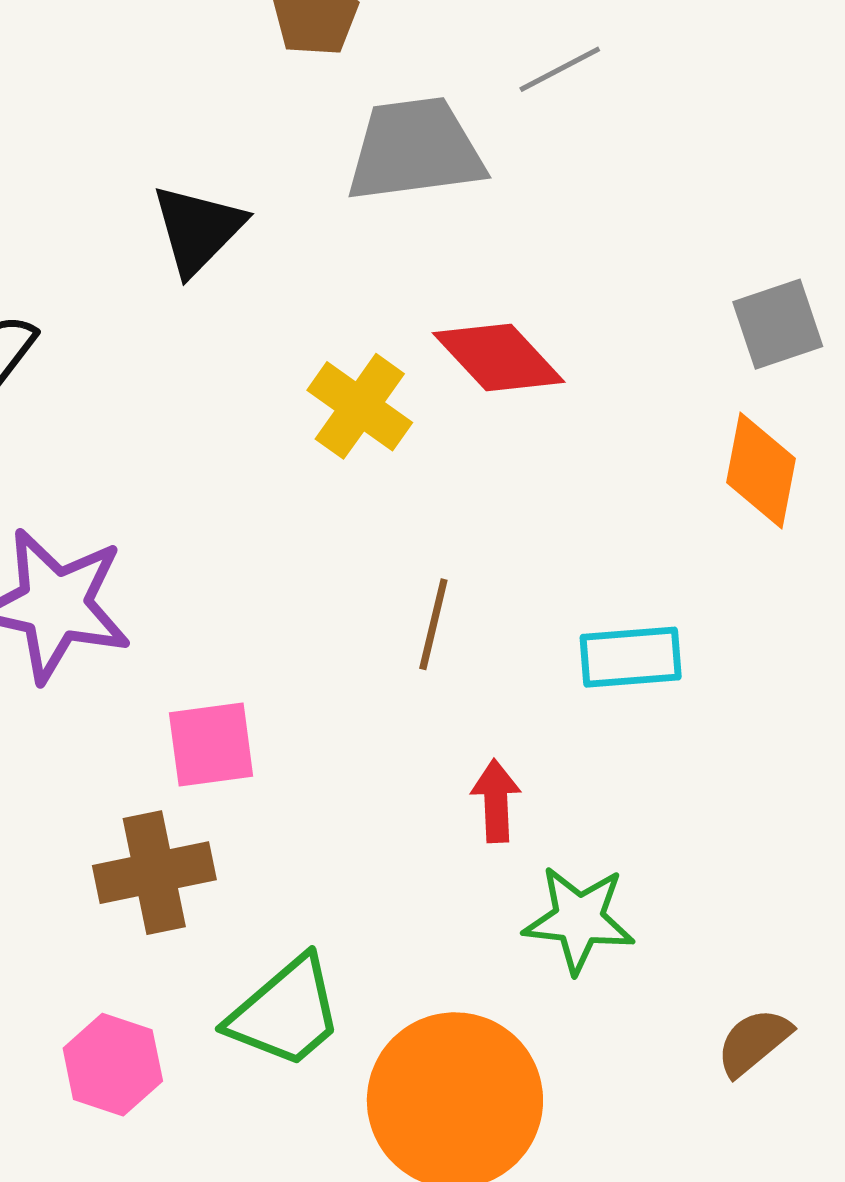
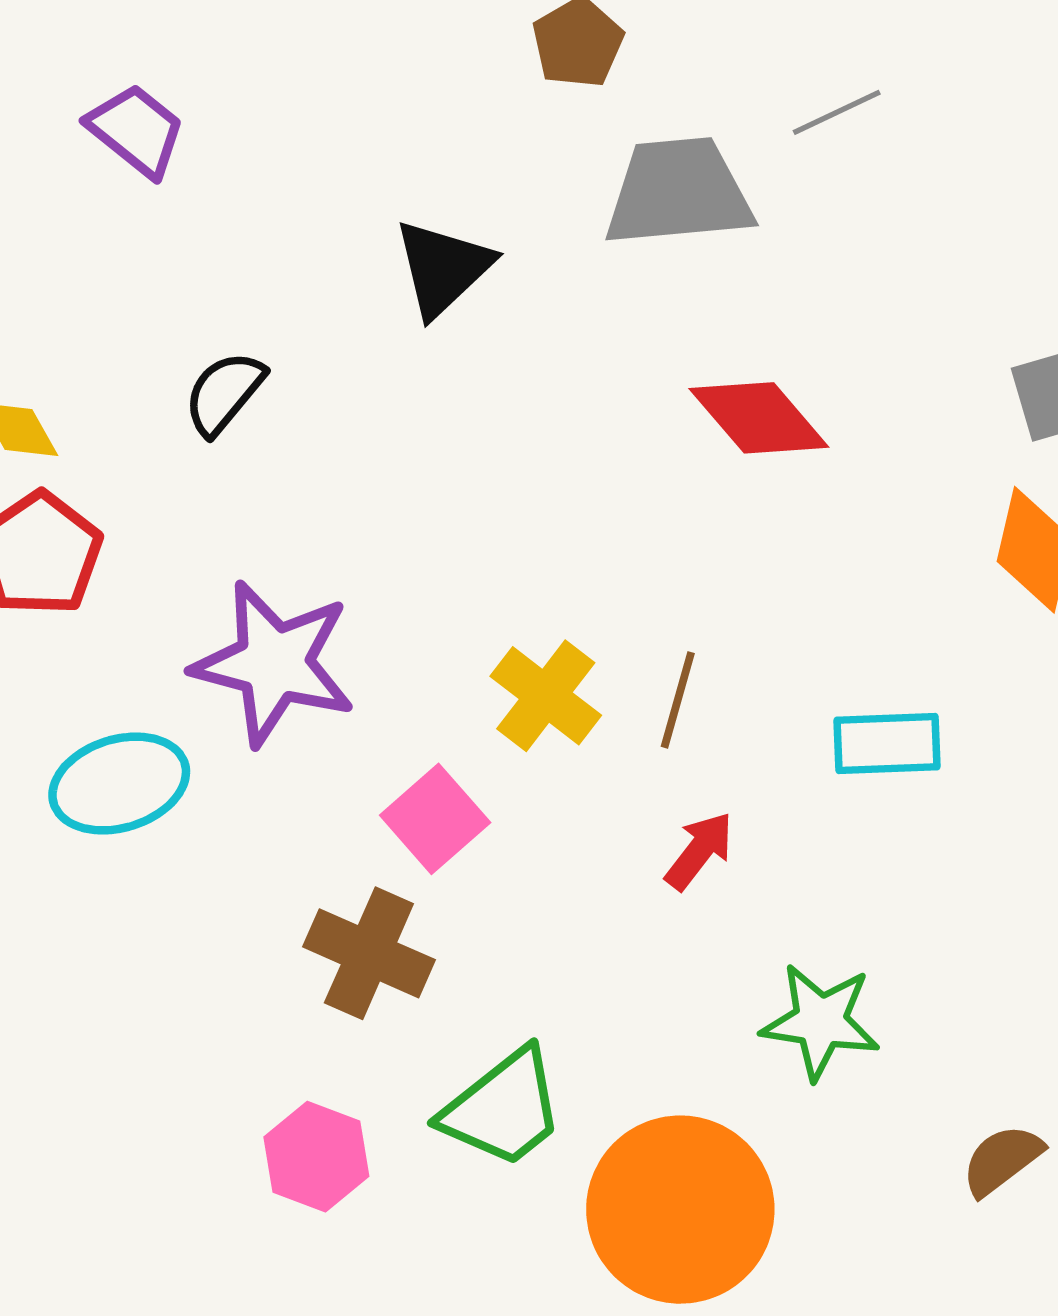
yellow cross: (360, 406) -> (546, 696), moved
pink square: (211, 744) -> (435, 819), turned -36
red arrow: (496, 801) -> (699, 851), moved, turned 38
brown cross: (154, 873) -> (369, 953), turned 33

